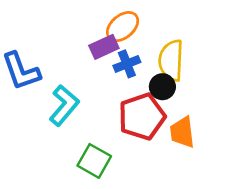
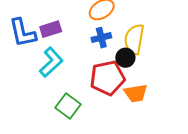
purple rectangle: (104, 47) -> (51, 29), moved
orange trapezoid: (182, 132) -> (136, 93), turned -100

